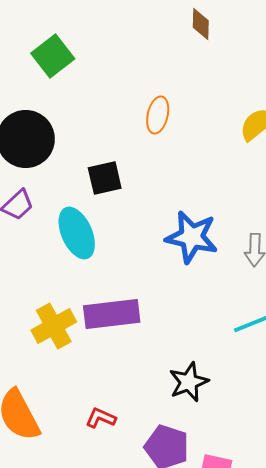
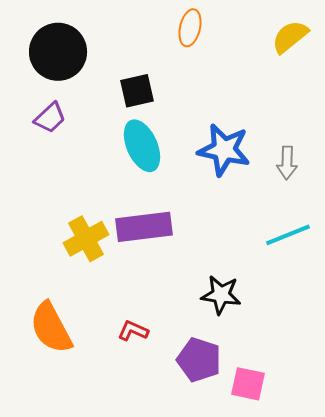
cyan ellipse: (77, 233) -> (142, 146), moved
black star: (189, 382) -> (221, 295), turned 30

